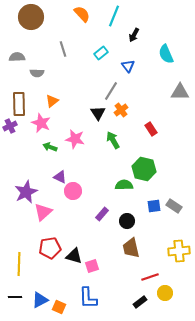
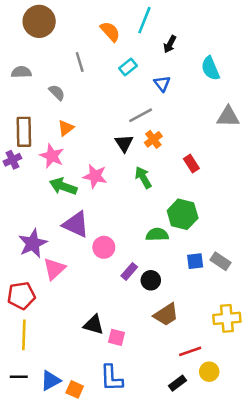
orange semicircle: (82, 14) -> (110, 32), moved
gray semicircle: (37, 73) -> (57, 92), moved, turned -136
gray line: (111, 91) -> (141, 115), turned 30
green arrow: (50, 147) -> (63, 186), size x1.5
purple triangle: (60, 177) -> (76, 224), size x1.6
pink circle: (73, 191) -> (104, 247), moved
black circle: (127, 221) -> (151, 280), moved
red pentagon: (50, 248) -> (21, 296), moved
brown trapezoid: (131, 248) -> (166, 315), turned -110
pink square: (92, 266) -> (117, 337), turned 32

